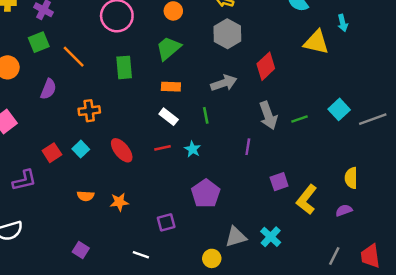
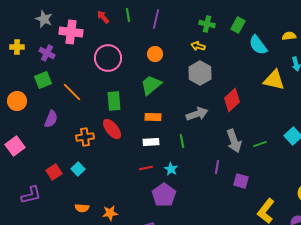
white rectangle: (169, 117) -> (151, 142), turned -42
red ellipse: (122, 150) -> (112, 129), moved
purple square: (279, 182) -> (241, 181), moved, turned 35
purple pentagon: (206, 194) -> (164, 195), moved

